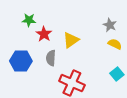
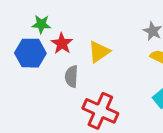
blue hexagon: (21, 61) -> (30, 53), moved

